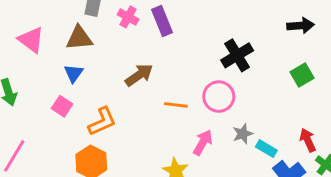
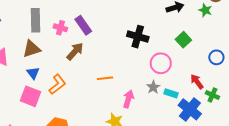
black cross: (237, 55) -> (138, 37), turned -30
brown arrow: (139, 75) -> (75, 51), moved
pink circle: (219, 97) -> (161, 63), moved
pink square: (62, 106) -> (31, 96), size x1.5
orange L-shape: (102, 122) -> (57, 84), moved

